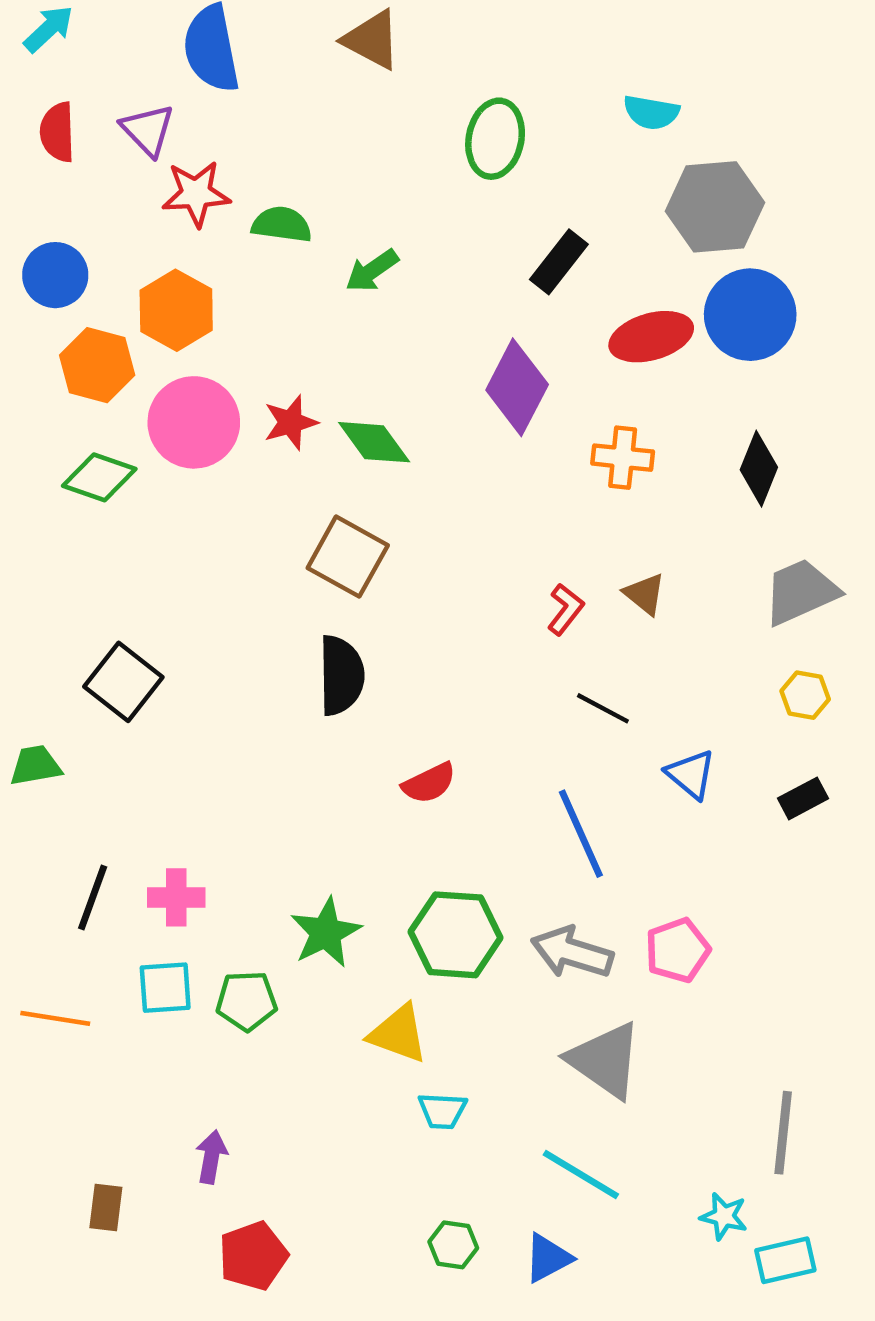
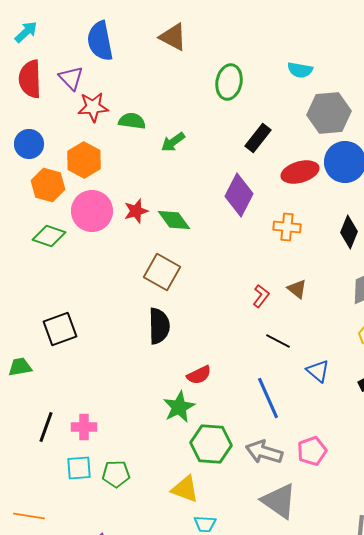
red semicircle: (57, 132) -> (30, 79), size x1.4
black square: (123, 682) -> (60, 329), turned 32
green star: (326, 933) -> (179, 407), moved
orange line: (55, 1018) -> (29, 516), moved

